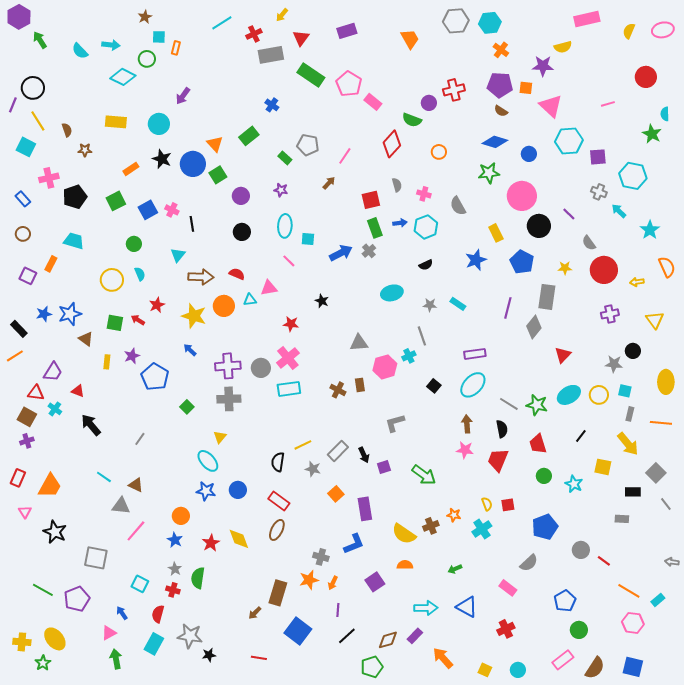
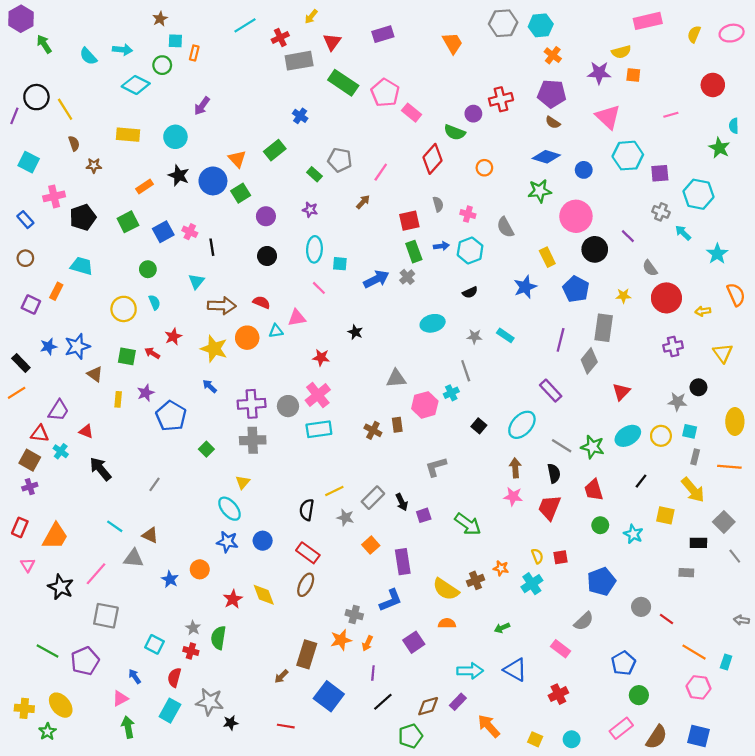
orange square: (526, 88) -> (633, 75), moved
yellow line: (38, 121) -> (65, 109), moved
purple rectangle: (475, 354) -> (551, 391), moved, turned 55
pink line: (136, 531) -> (96, 574), moved
blue star: (175, 540) -> (170, 579), moved
cyan rectangle: (658, 600) -> (726, 662), turned -32

